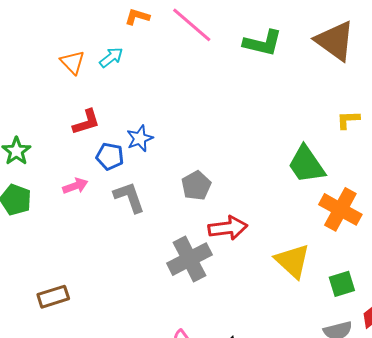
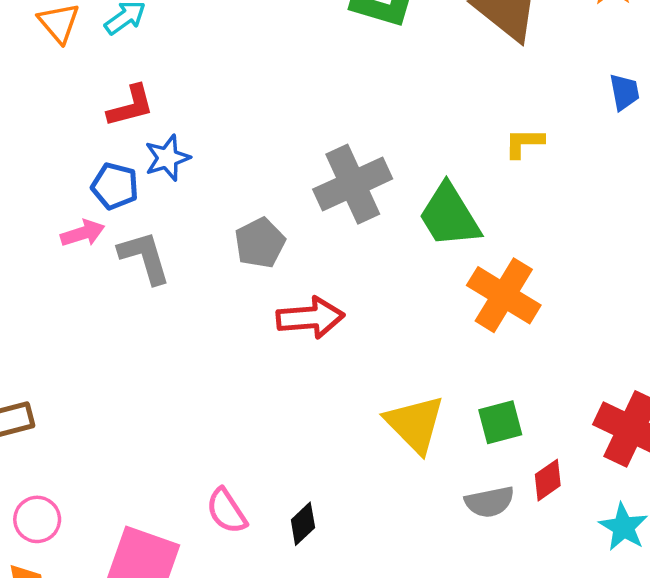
red L-shape: (86, 122) -> (131, 106), moved
pink arrow: (75, 186) -> (83, 233), moved
gray cross: (189, 259) -> (353, 184), moved
yellow triangle: (293, 261) -> (415, 424), moved

